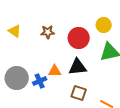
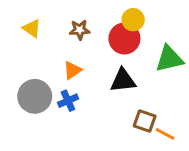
yellow circle: (104, 25) -> (133, 20), moved
orange triangle: (55, 71) -> (72, 70), moved, turned -32
brown square: (79, 93) -> (145, 121), moved

